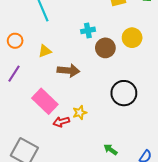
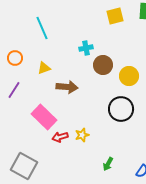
yellow circle: (132, 38) -> (129, 76), moved
yellow star: (80, 113) -> (82, 135), moved
green arrow: (111, 150) -> (108, 164), turned -96

